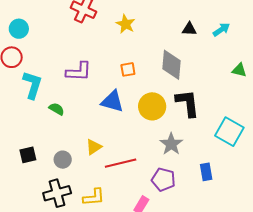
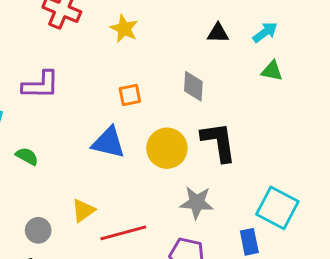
gray diamond: (171, 65) -> (193, 86), size x0.7
green triangle: (239, 70) -> (272, 71), moved
purple L-shape: (79, 72) -> (41, 85), moved
cyan square: (229, 132) -> (277, 208), moved
gray star: (171, 144) -> (197, 203), turned -30

